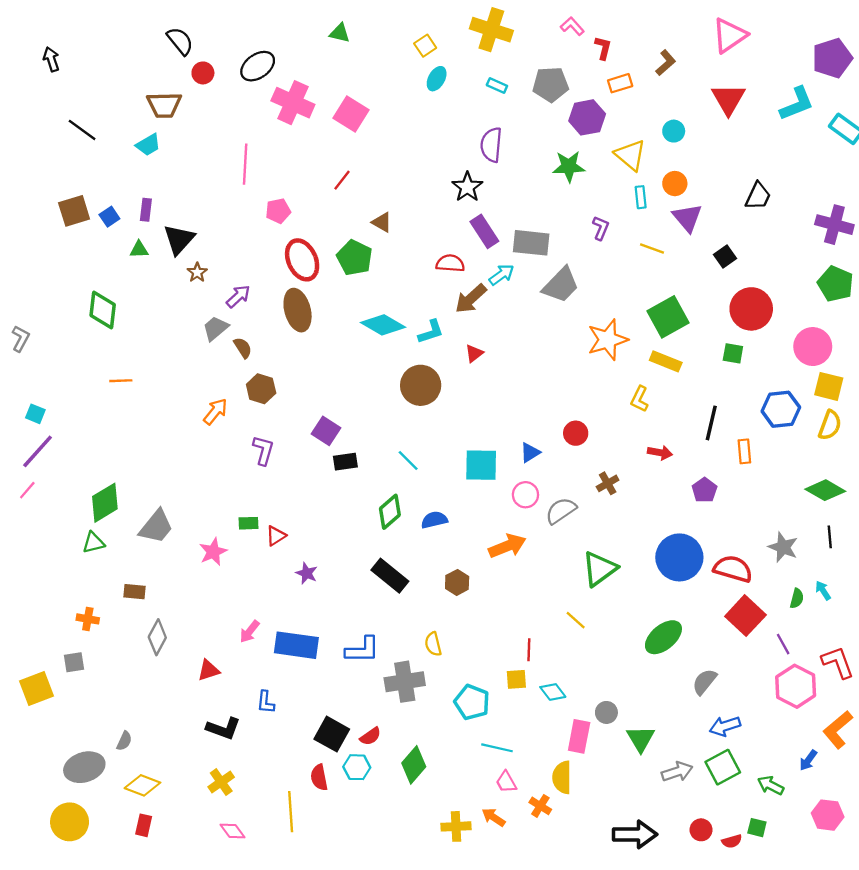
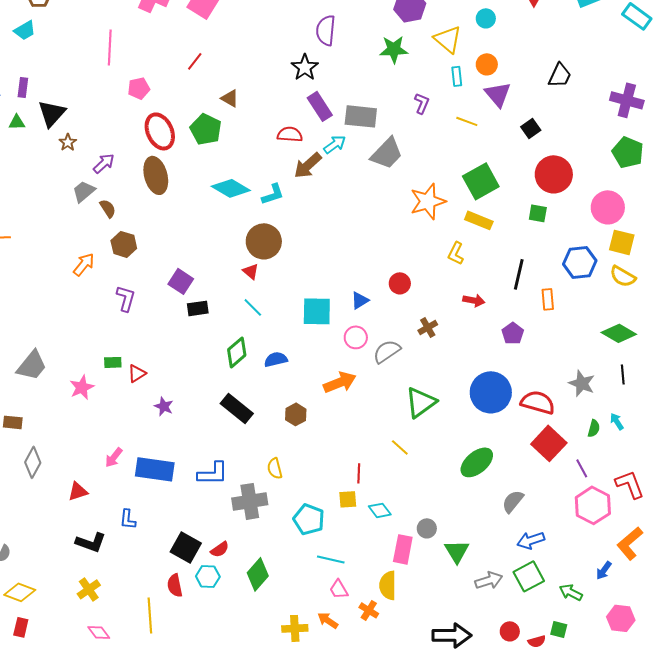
red triangle: (474, 353) -> (251, 271), moved, turned -42
yellow semicircle: (830, 425) -> (623, 276), turned 100

